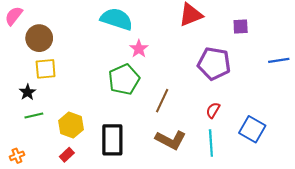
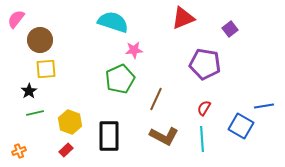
purple square: (241, 26) -> (230, 29), turned -35
pink star: (139, 49) -> (134, 50), turned 30
blue line: (279, 60) -> (264, 106), moved

